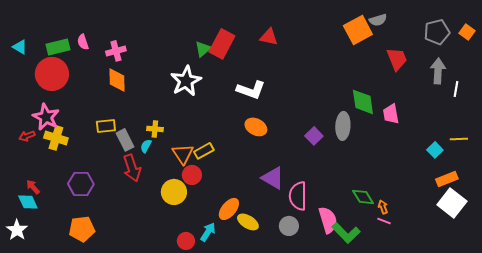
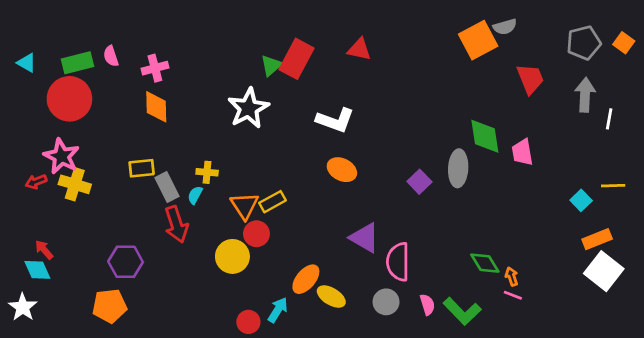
purple hexagon: (81, 184) -> (126, 262), moved
pink semicircle: (328, 220) -> (427, 305), moved, size x0.6

